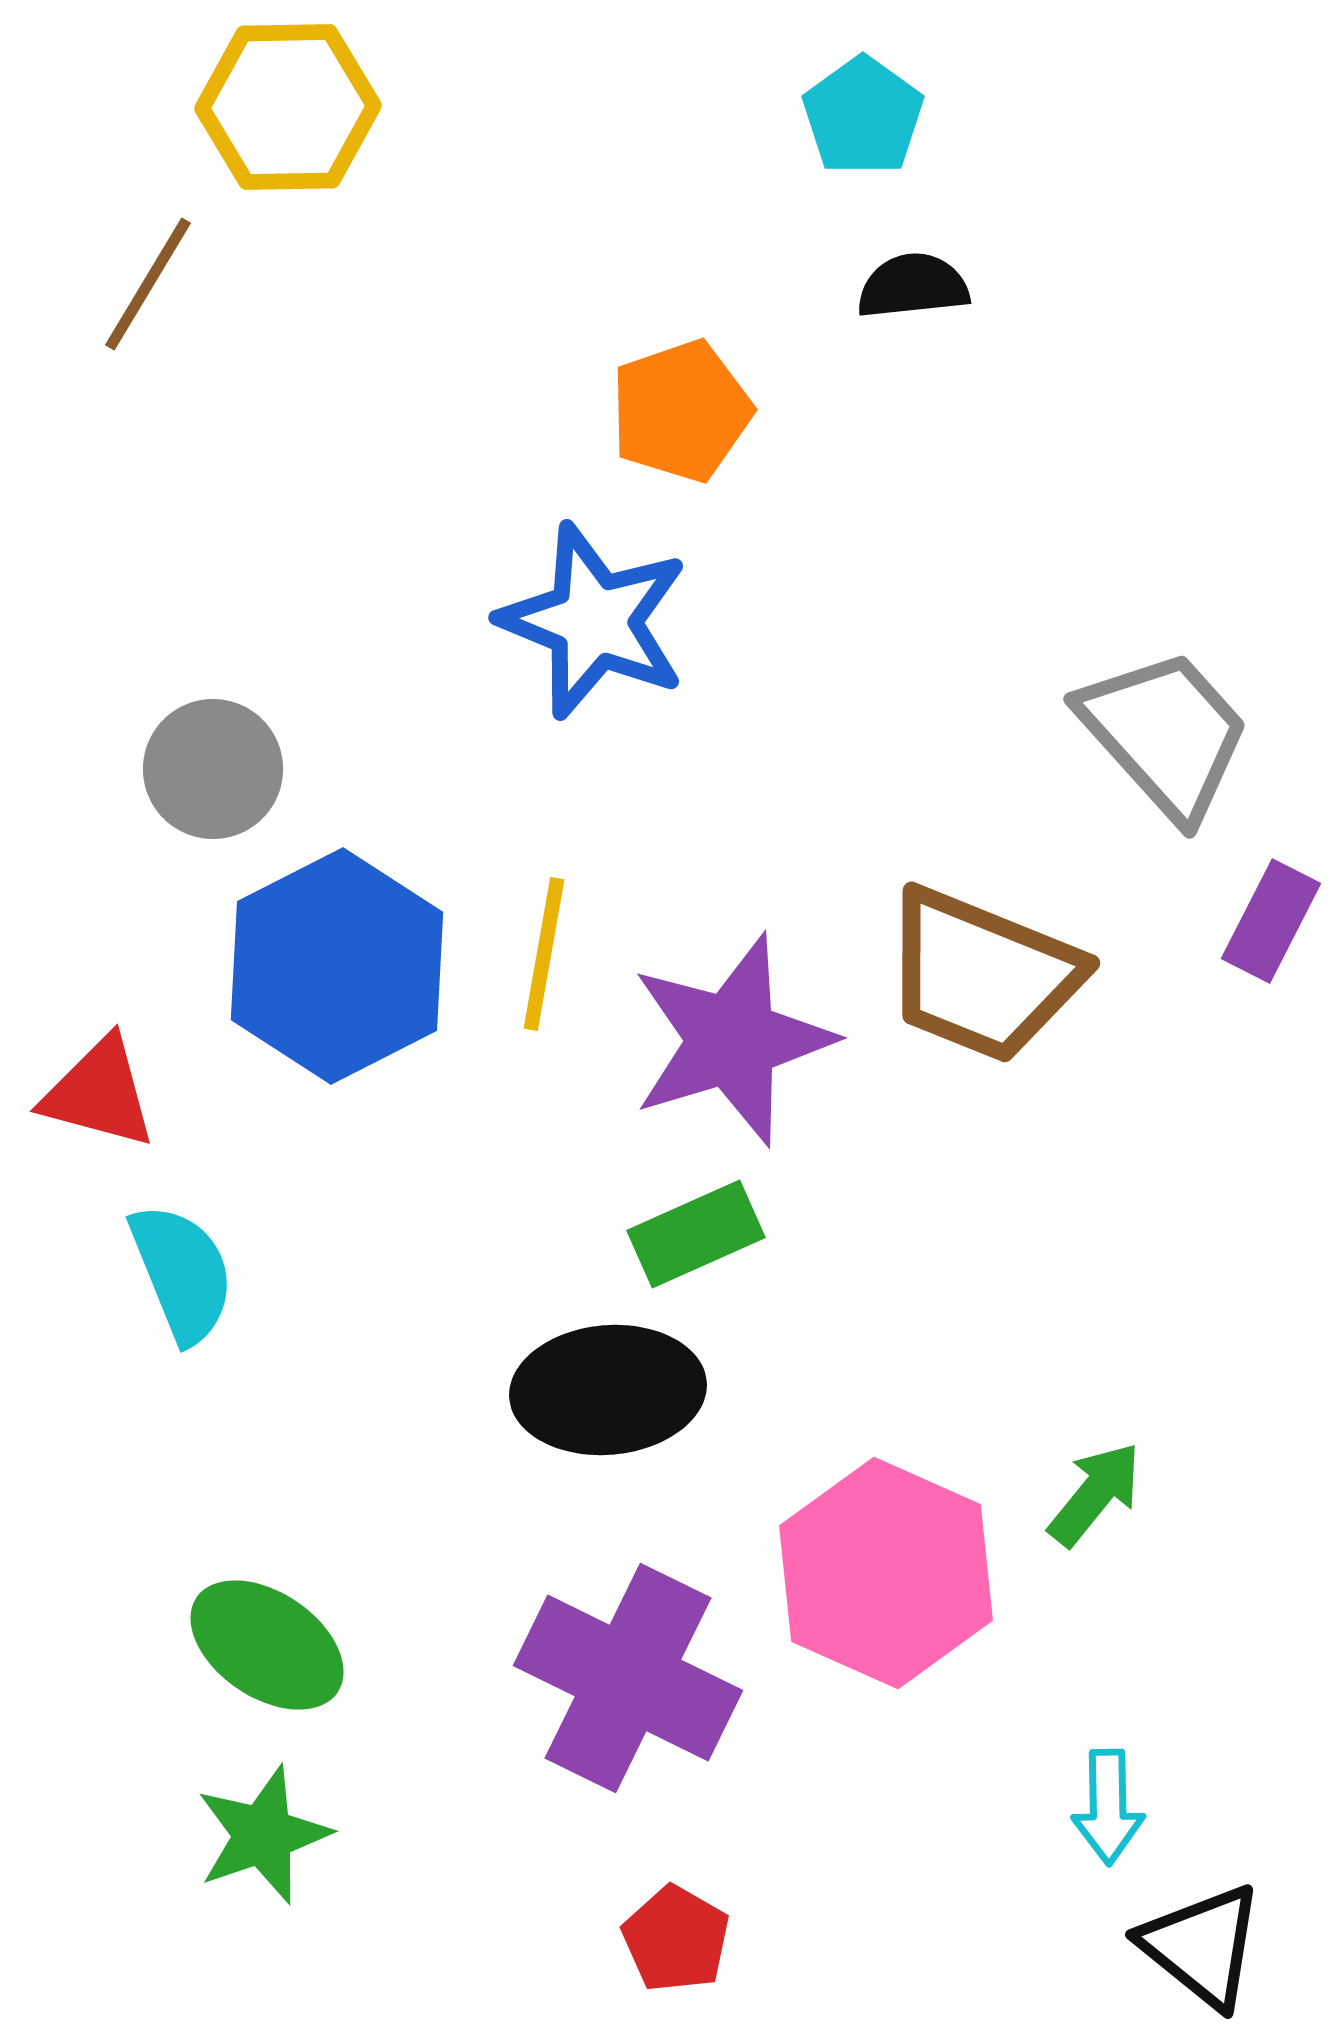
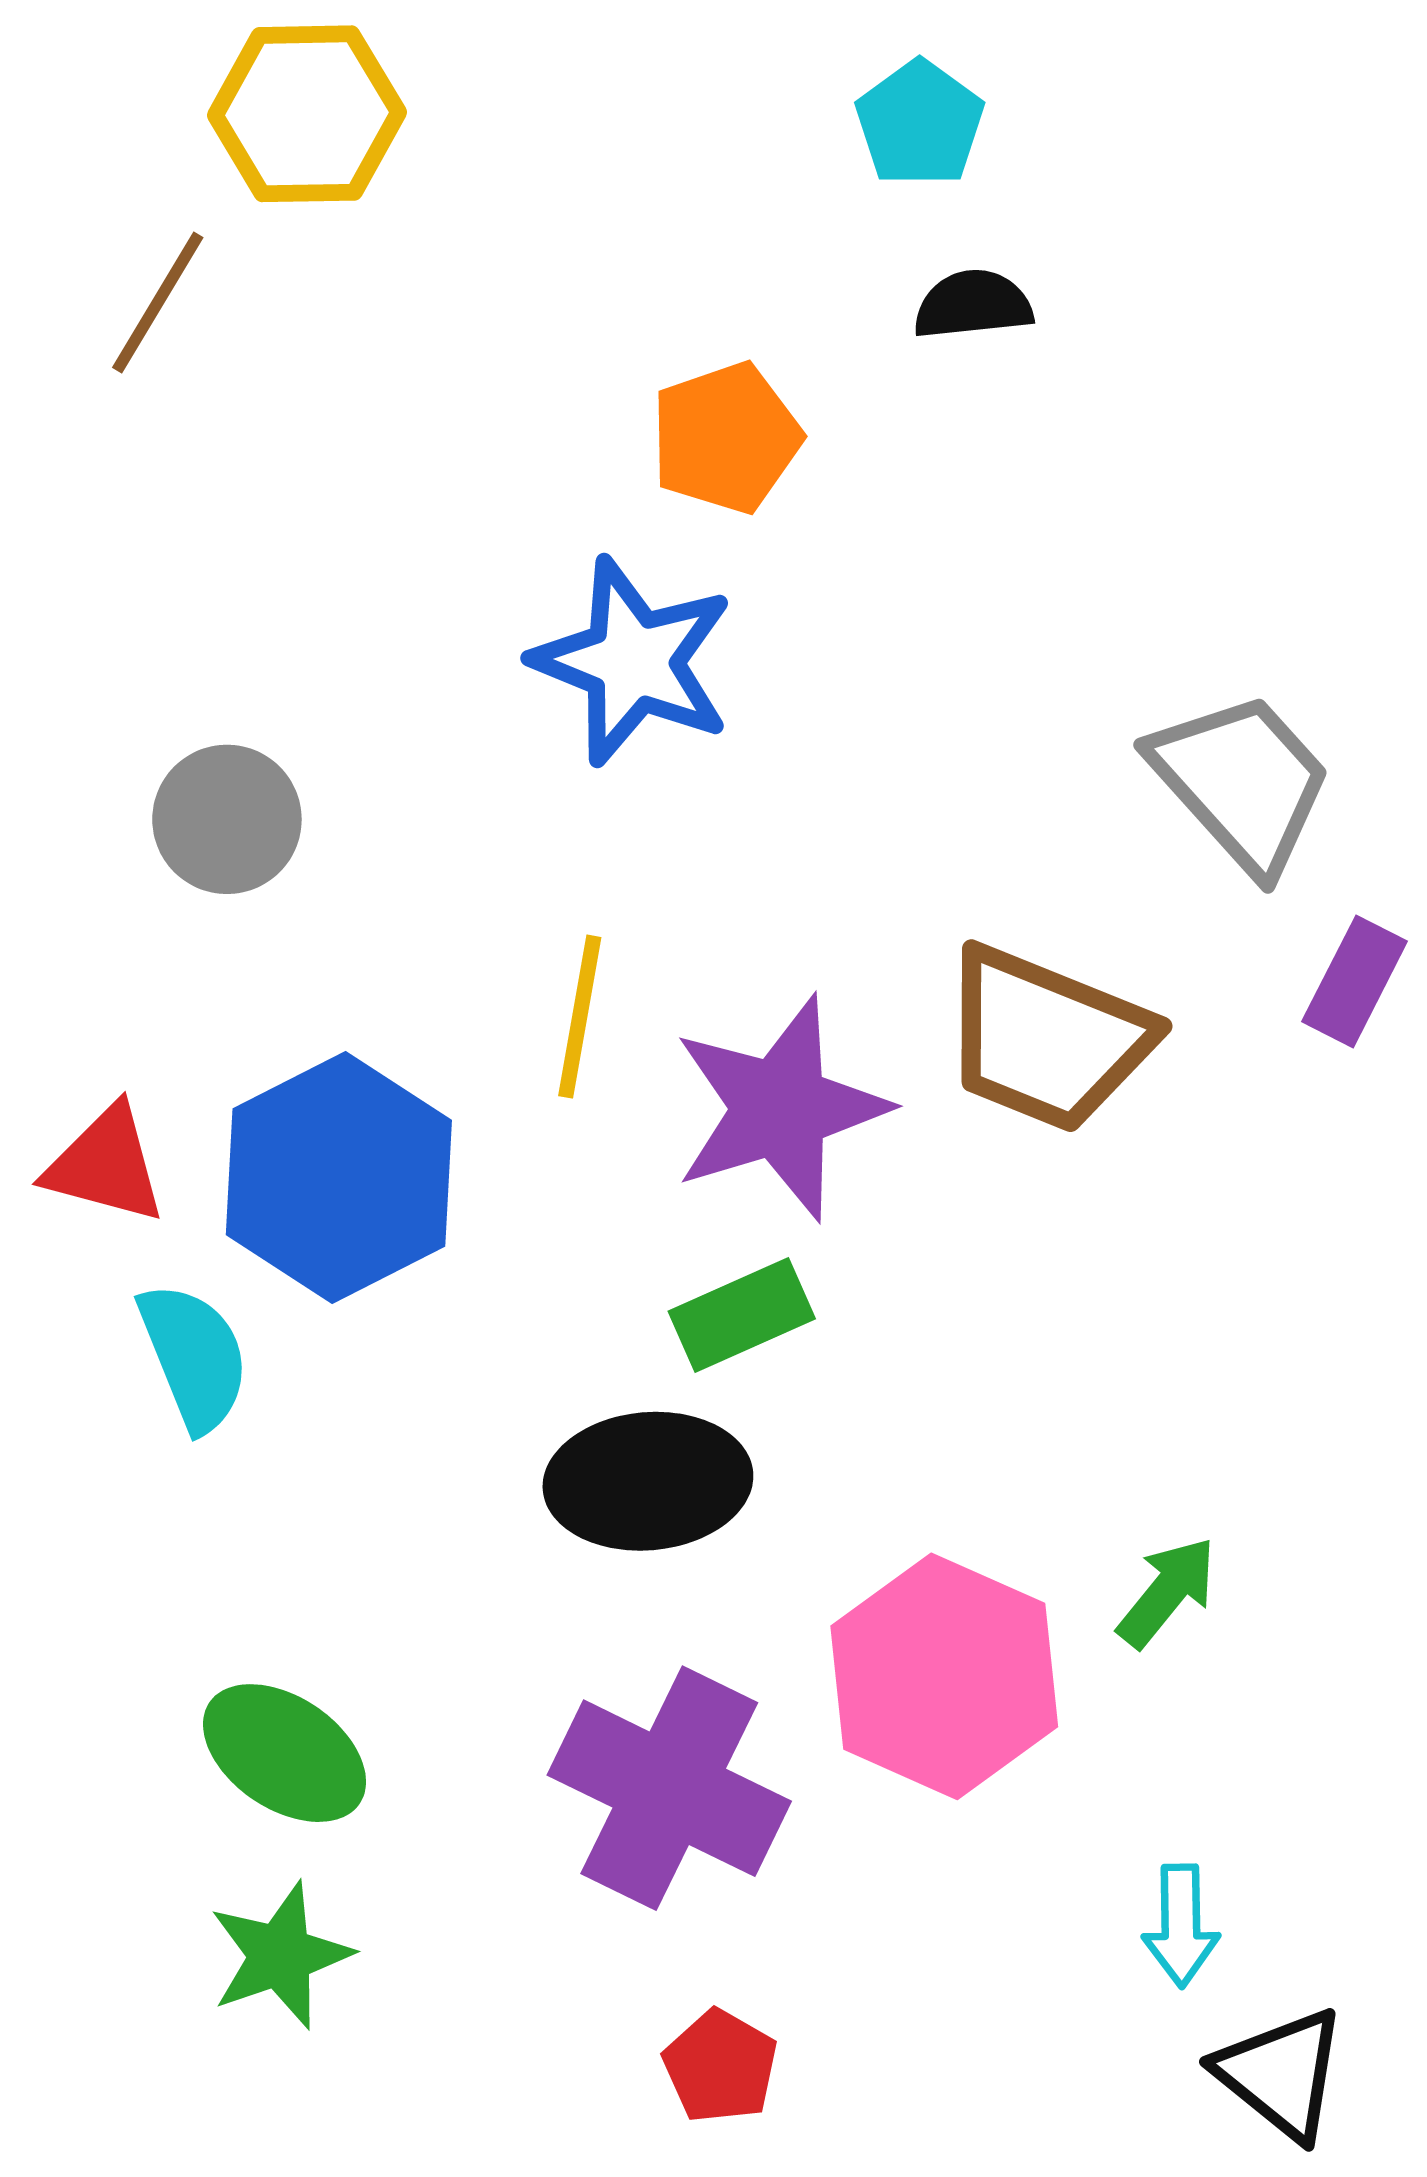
blue hexagon: (337, 966) -> (339, 1177), moved

